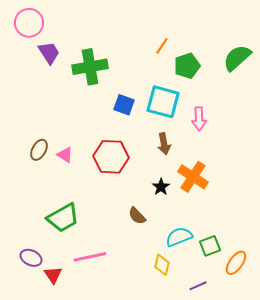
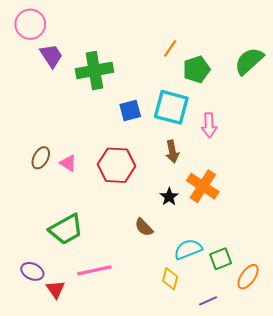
blue square: (124, 105) -> (130, 110), turned -35

